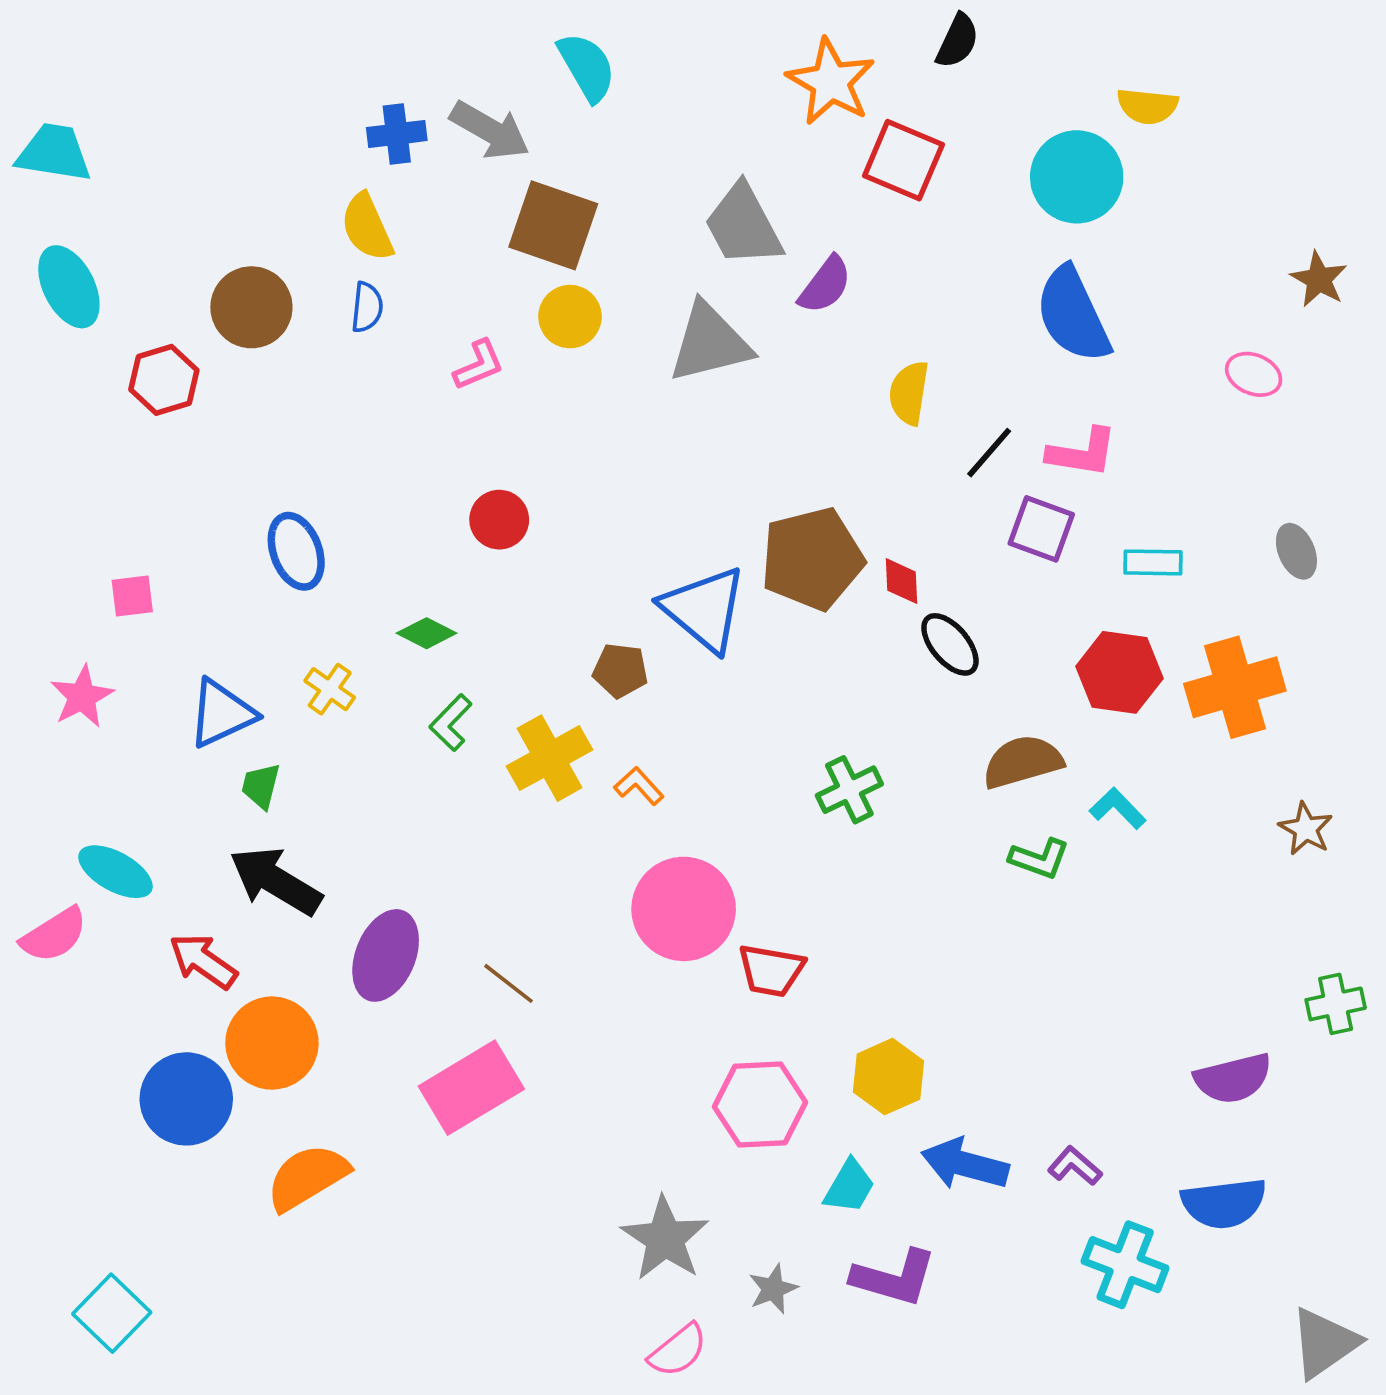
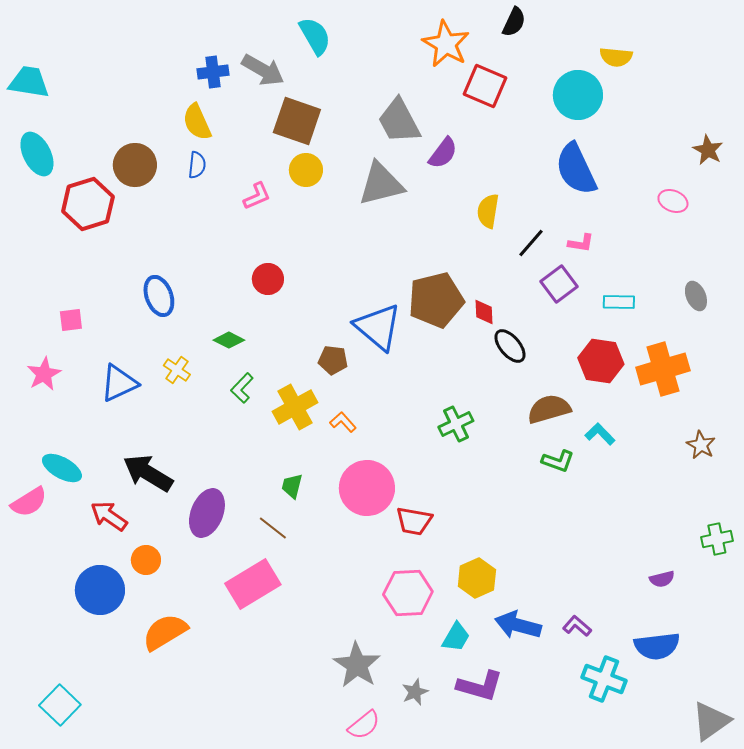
red hexagon: (164, 380) -> (88, 204), size x1.4
pink L-shape: (1082, 453) -> (581, 243), size x0.7
purple square: (1041, 529) -> (559, 284), turned 33
green trapezoid: (261, 786) -> (292, 486), moved
orange circle: (272, 1043) -> (146, 560), size x0.6
purple semicircle: (1233, 1078) -> (662, 579), size x0.6

